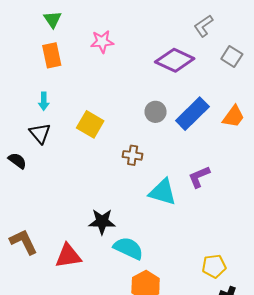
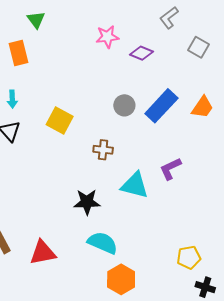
green triangle: (53, 19) -> (36, 20), moved
pink star: (102, 42) -> (107, 37), moved
purple diamond: (175, 60) -> (142, 53), size x0.6
black star: (102, 222) -> (87, 202), moved

